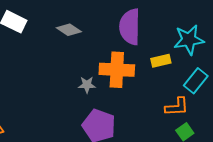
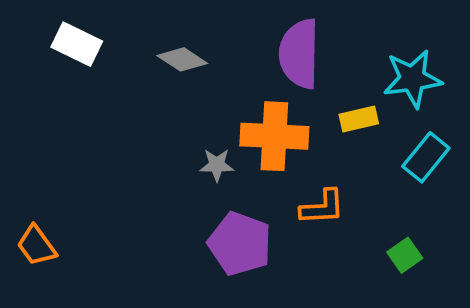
orange L-shape: (177, 107) -> (322, 207), moved

